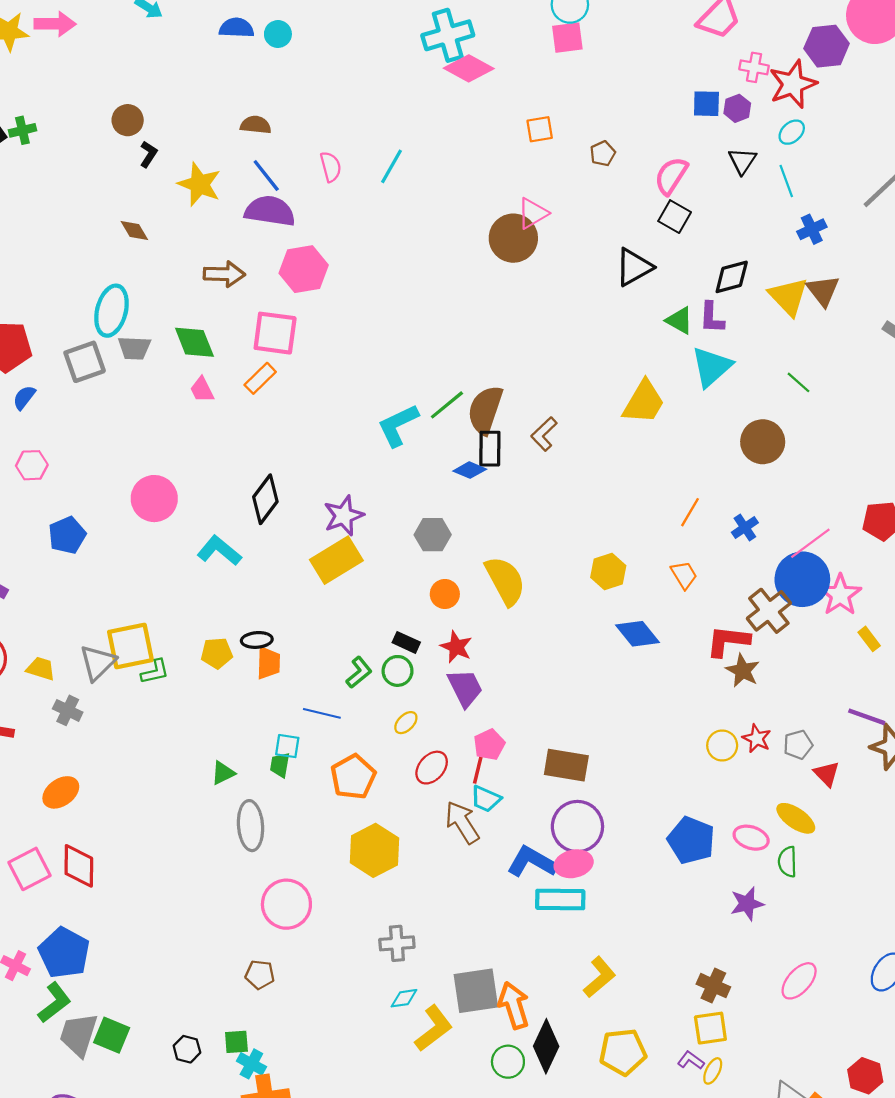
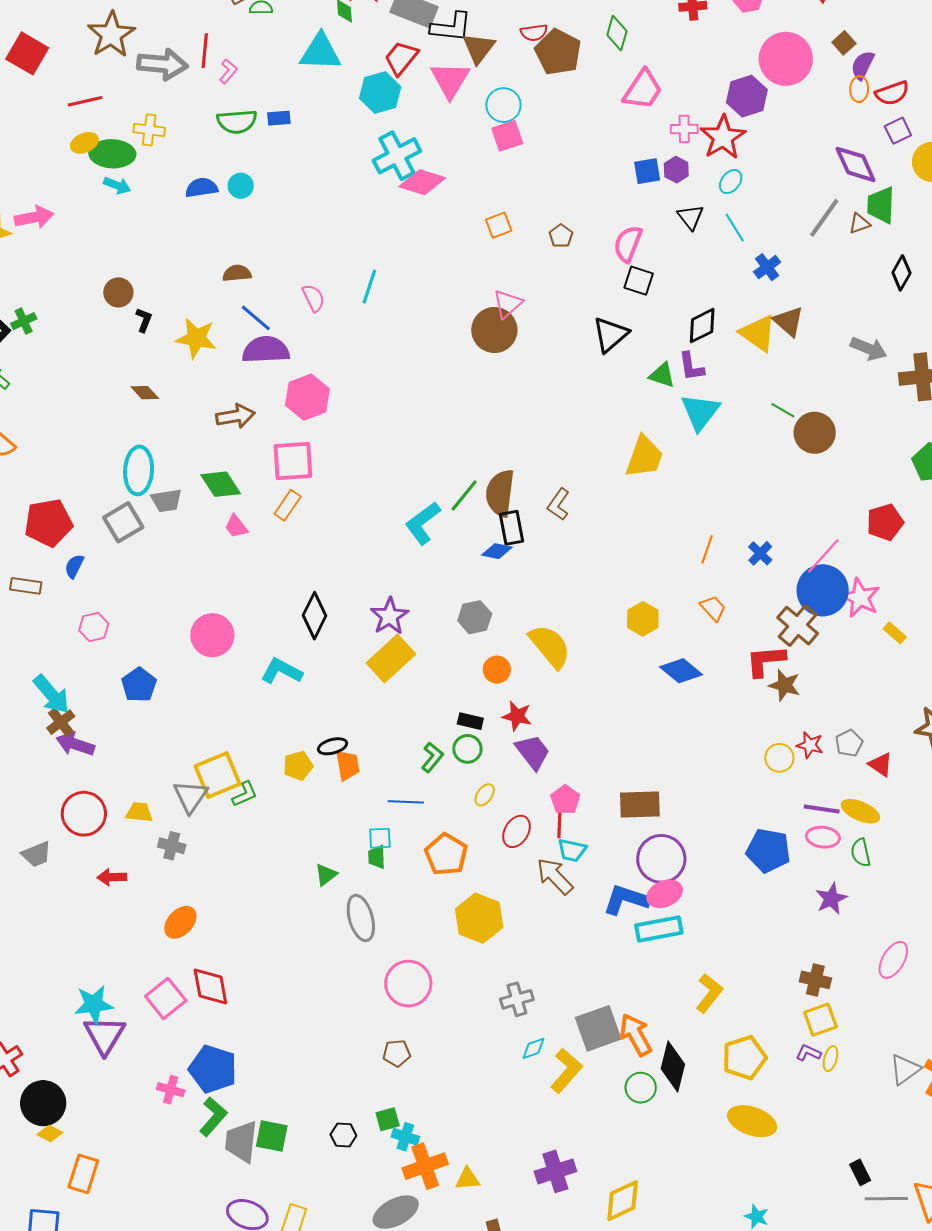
brown circle: (763, 442) -> (815, 433), moved
purple line: (867, 717) -> (822, 809), moved

